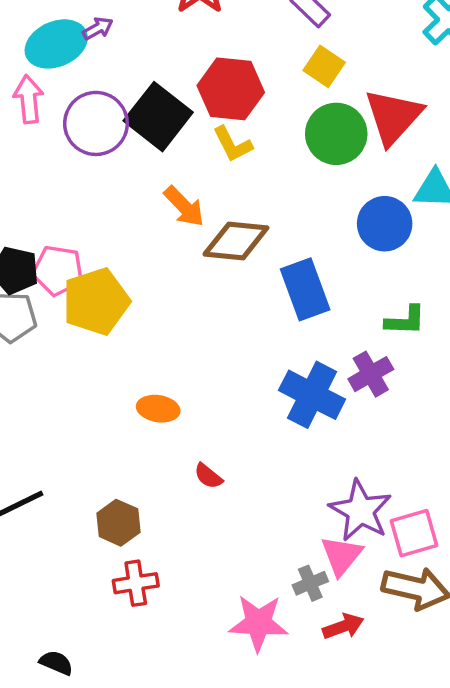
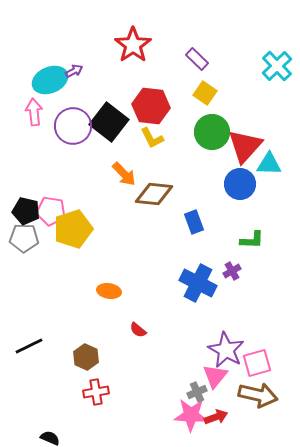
red triangle: (393, 117) -> (245, 146), moved
blue rectangle: (305, 289) -> (194, 222), size x0.7
purple cross: (371, 374) -> (232, 271), size x0.7
pink star: (258, 623) -> (191, 415), moved

